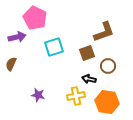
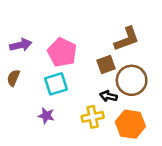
pink pentagon: (35, 18) -> (62, 52), moved
cyan square: (54, 47) -> (56, 84), moved
brown circle: (108, 66) -> (132, 80), size x1.6

